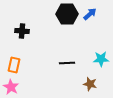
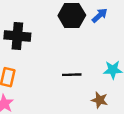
black cross: (22, 31) -> (17, 36), size x1.5

